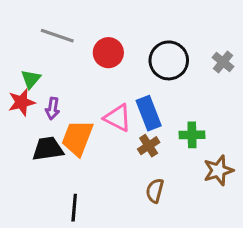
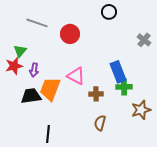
black circle: (169, 60) -> (109, 12), moved, size x0.6
blue rectangle: (149, 113) -> (118, 72), moved
brown cross: (149, 146) -> (96, 94), turned 32

